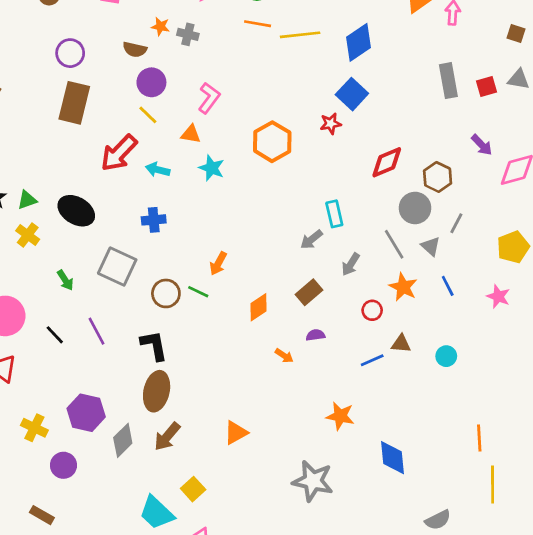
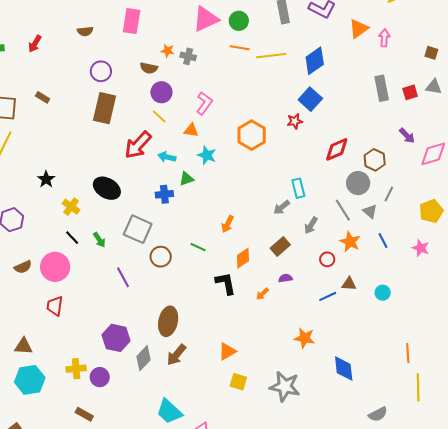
green triangle: (27, 200) -> (186, 179), moved
orange arrow: (218, 264) -> (228, 224), moved
brown circle: (166, 293) -> (161, 257), moved
black line: (55, 335) -> (72, 238), moved
black L-shape: (154, 345) -> (226, 283), moved
orange arrow: (284, 356) -> (262, 294), turned 104
yellow cross: (34, 428) -> (76, 369), moved, turned -30
yellow square: (193, 489) -> (238, 382), moved, turned -30

